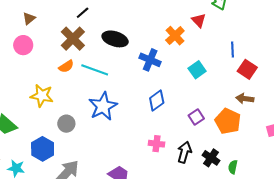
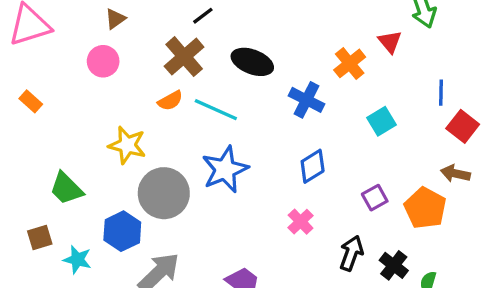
gray circle: (66, 124) -> (164, 193), size x1.8
pink cross: (157, 144) -> (301, 222), moved, turned 35

